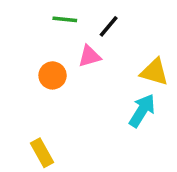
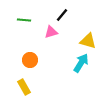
green line: (65, 19) -> (24, 20), moved
orange circle: (53, 75) -> (30, 60), moved

